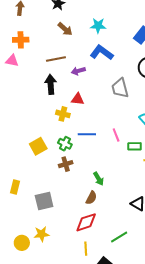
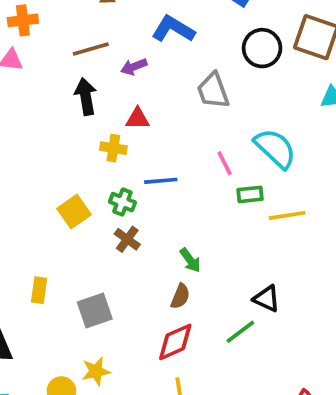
pink line: (116, 135) -> (225, 163), moved
brown cross: (66, 164) -> (127, 239), turned -32
green line: (119, 237) -> (240, 332), moved

